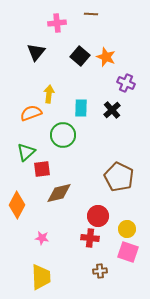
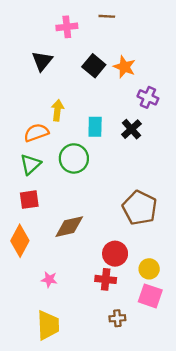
green triangle: (26, 152) -> (30, 164), moved
red square: (42, 169) -> (29, 200), moved

